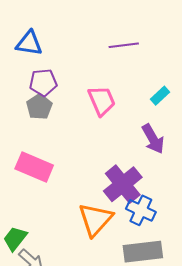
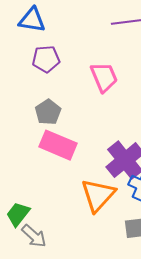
gray pentagon: (39, 107) -> (48, 112), moved
pink rectangle: (34, 167) -> (58, 145), moved

